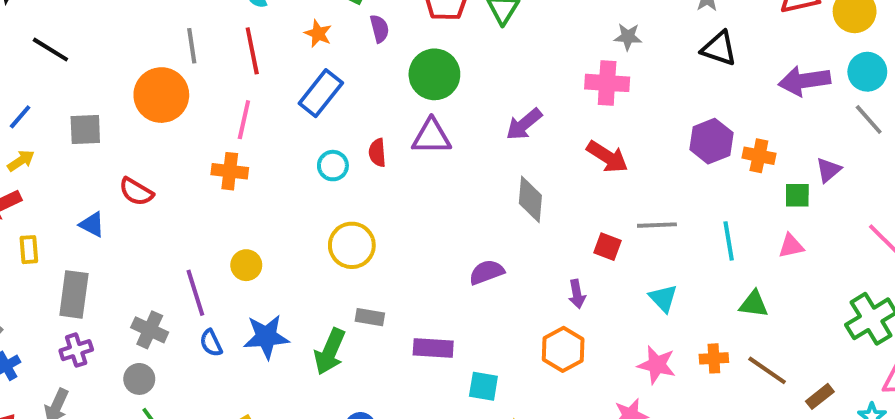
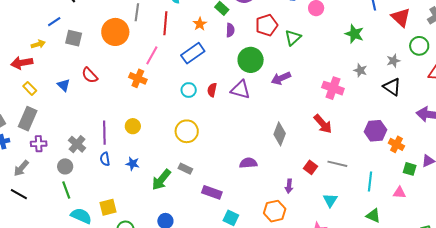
gray star: (628, 37) -> (360, 70), moved
blue line: (20, 117) -> (54, 22), moved
purple arrow: (524, 124) -> (281, 78), moved
yellow rectangle: (29, 250) -> (30, 88), turned -56
gray rectangle: (74, 294) -> (28, 119), moved
blue star: (266, 337) -> (133, 164), size x0.6

